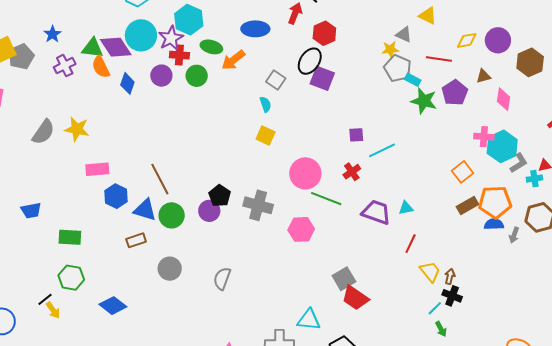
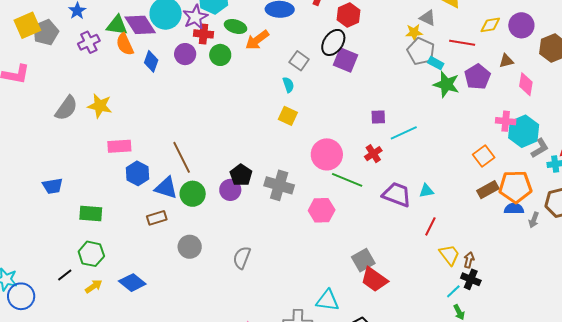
yellow arrow: (53, 310) -> (94, 286), moved, turned -90

